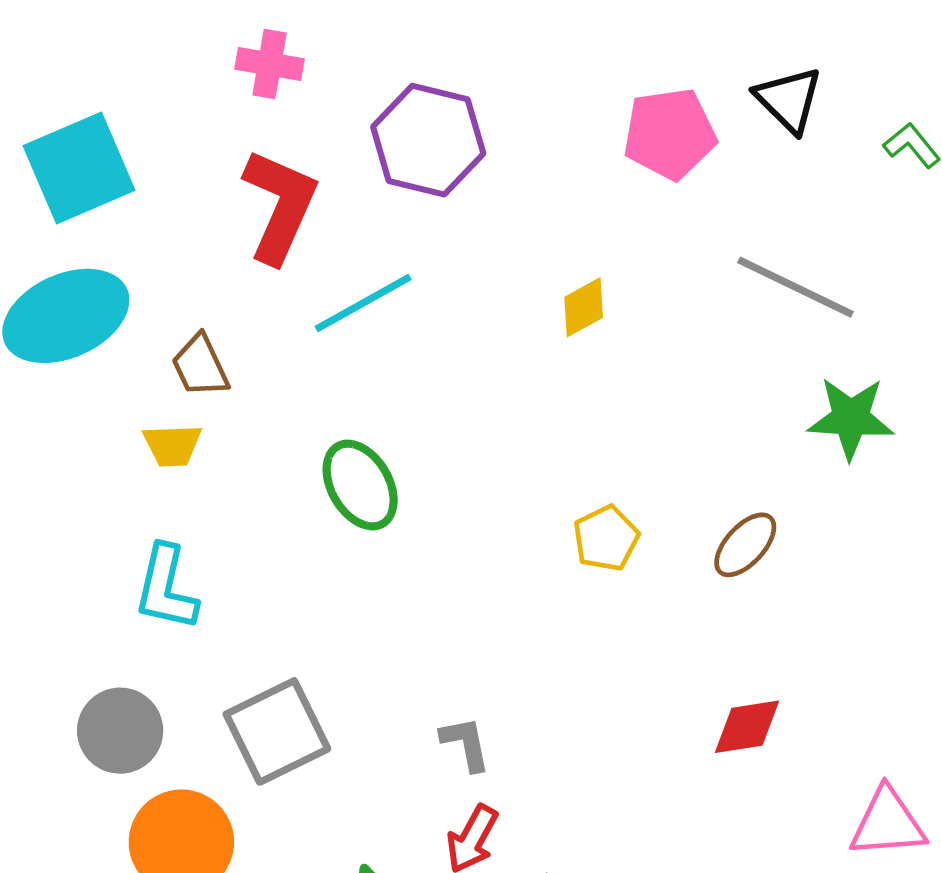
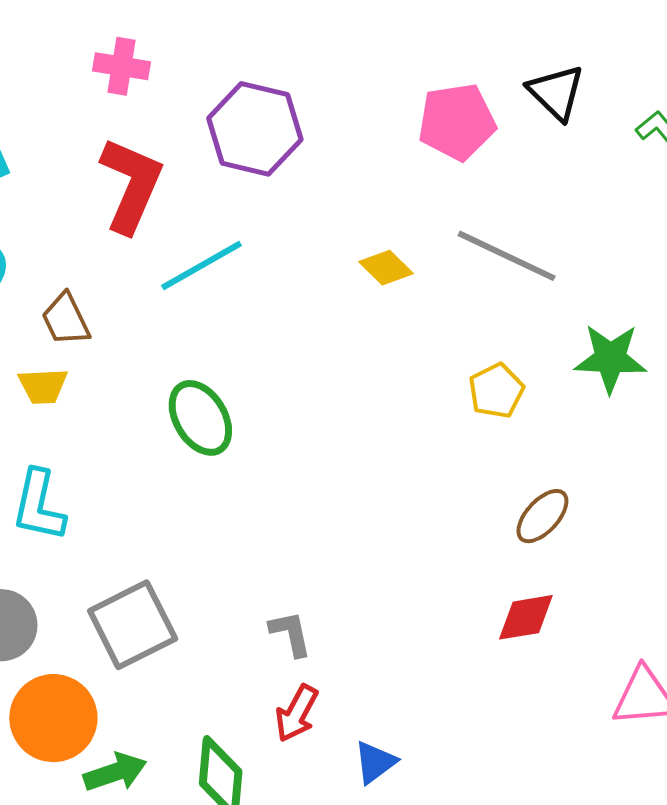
gray line: (795, 287) -> (507, 256), moved
yellow diamond: (584, 307) -> (386, 268), turned 74
yellow pentagon: (606, 538) -> (496, 391), moved
brown ellipse: (745, 545) -> (542, 516), moved

